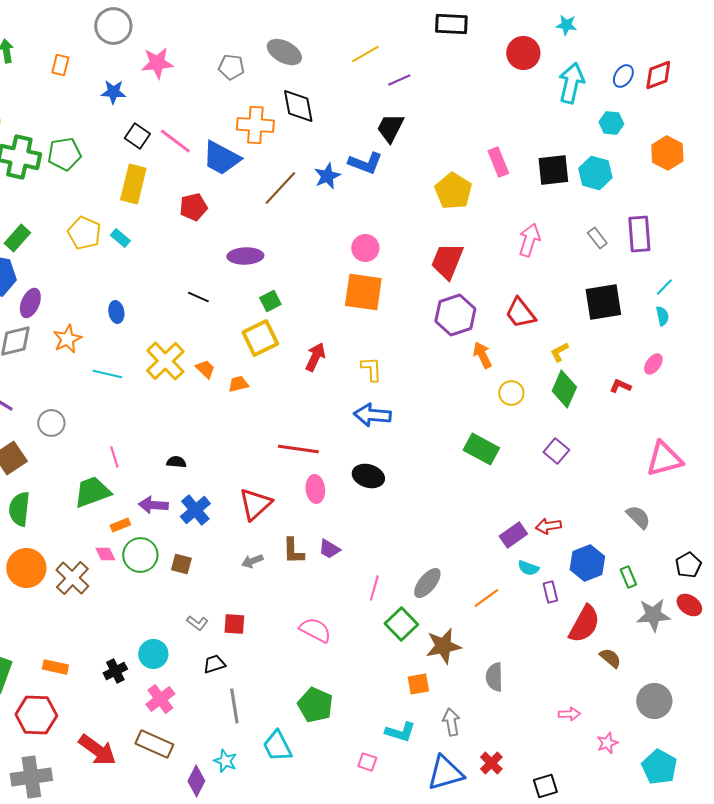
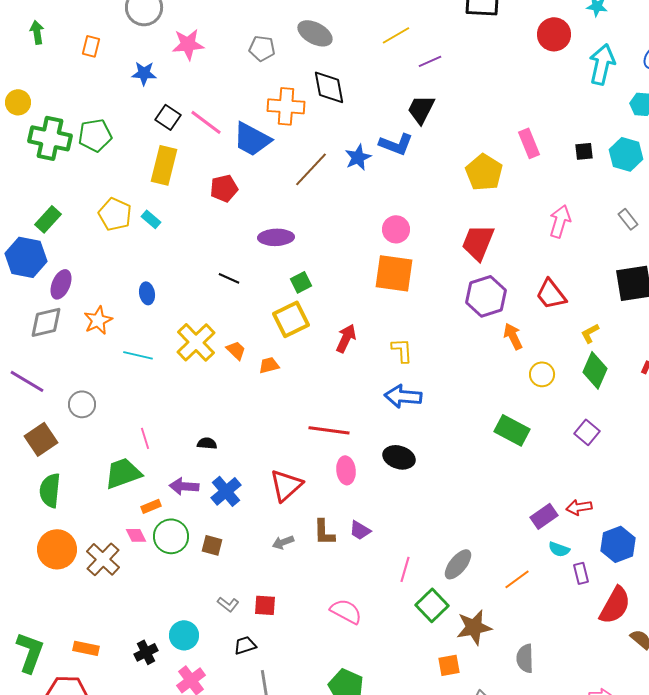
black square: (553, 170) -> (584, 151), size x0.6

